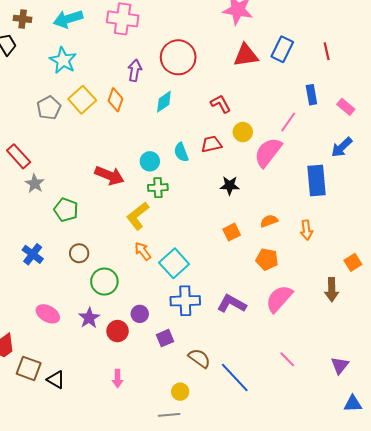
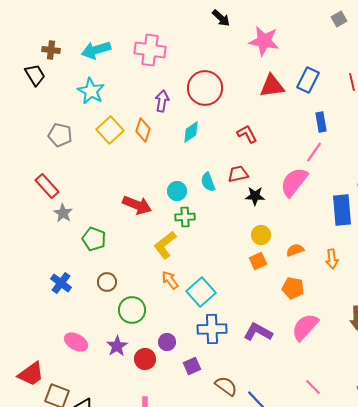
blue rectangle: (311, 95) -> (321, 122), moved
gray pentagon: (49, 108) -> (60, 135), moved, turned -30
yellow circle: (243, 132) -> (261, 235), moved
black star: (230, 186) -> (255, 196), moved

